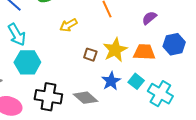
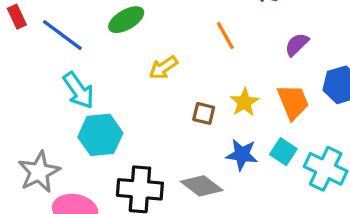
yellow star: (115, 50) -> (244, 102), size x0.7
orange trapezoid: (144, 52) -> (293, 102), turned 70
blue star: (111, 81) -> (242, 155), turned -30

